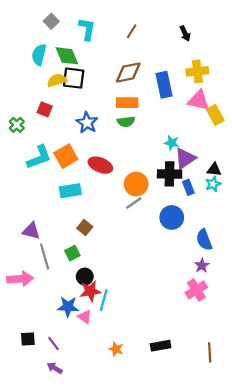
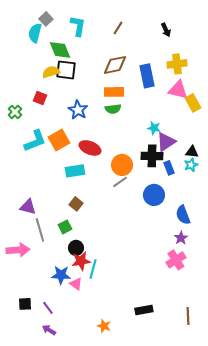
cyan semicircle: (39, 55) -> (35, 33), moved
cyan rectangle: (70, 191) -> (75, 171), moved
orange star: (116, 349) -> (104, 326), moved

